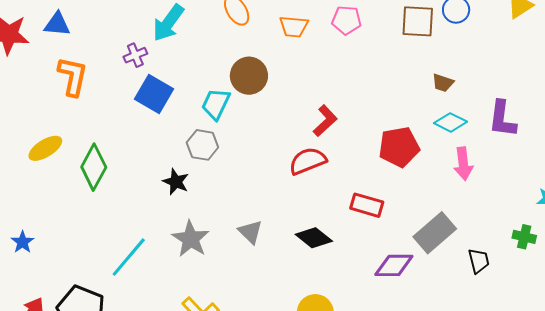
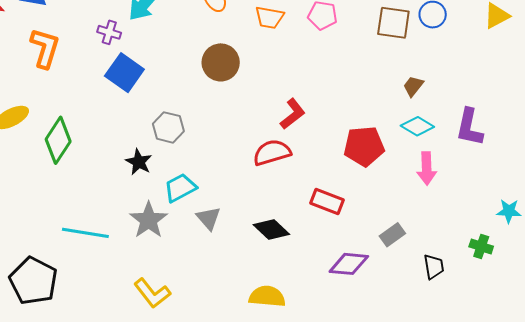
purple cross: (135, 55) -> (109, 32), turned 35
brown trapezoid: (443, 83) -> (413, 86), turned 105
cyan trapezoid: (216, 104) -> (180, 188), moved, turned 32
gray rectangle: (435, 233) -> (392, 235), size x0.6
cyan line: (129, 257) -> (85, 233), turned 54

